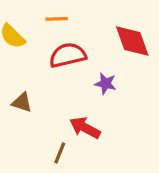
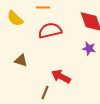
purple star: (105, 84) -> (89, 48), moved

